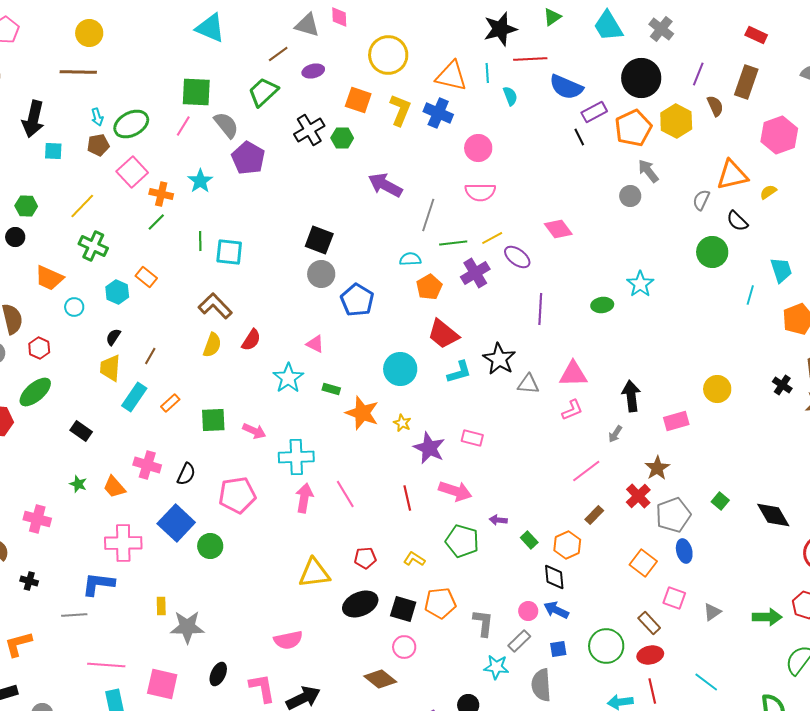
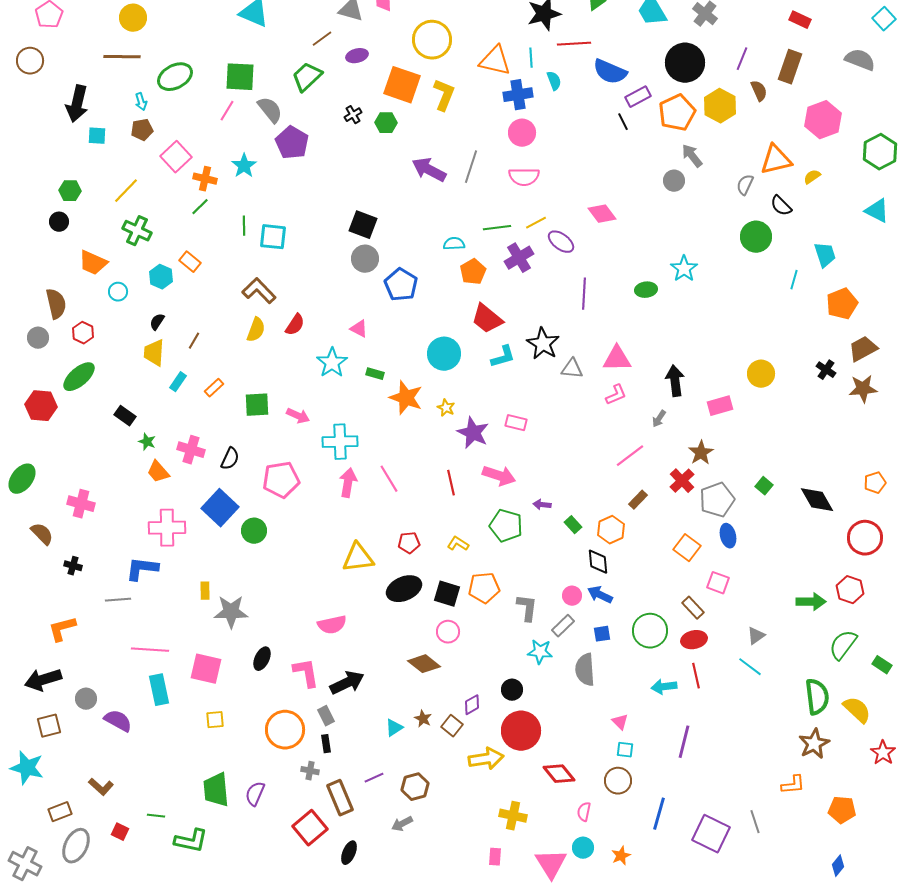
orange square: (358, 100) -> (402, 85), size x1.4
blue cross: (438, 113) -> (518, 95), moved, turned -32
green ellipse: (131, 124) -> (175, 77), moved
black cross: (309, 130) -> (353, 115), size x0.6
gray line: (428, 215) -> (471, 167), moved
cyan rectangle: (134, 397) -> (178, 382), size x0.7
green star: (78, 484) -> (147, 442), moved
gray triangle: (712, 612) -> (756, 636), moved

